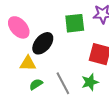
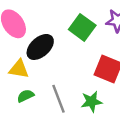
green square: (75, 23) -> (82, 27), turned 35

